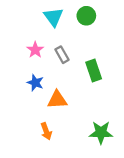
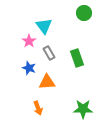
green circle: (86, 16) -> (84, 13), moved
cyan triangle: (53, 17) -> (44, 26), moved
gray rectangle: (62, 55) -> (49, 53), moved

